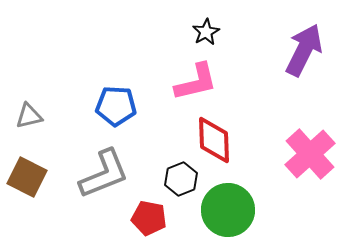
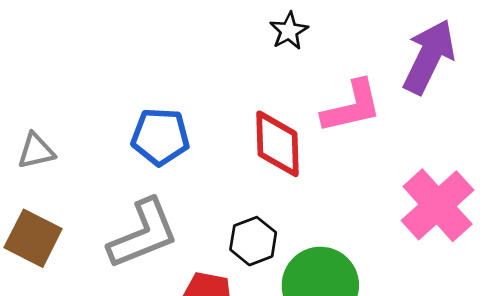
pink L-shape: (196, 82) -> (352, 107), moved
red diamond: (214, 140) -> (277, 144), moved

